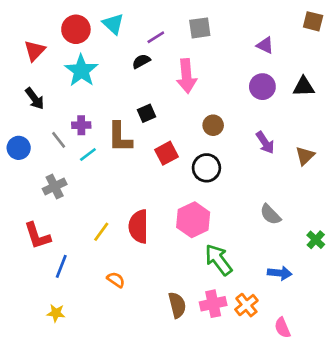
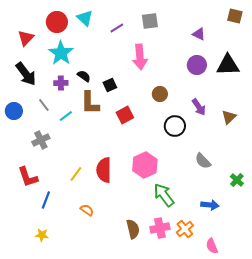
black semicircle: (141, 61) -> (84, 76), moved, turned 64
black triangle: (304, 87) -> (228, 65), size x1.4
black arrow: (35, 99) -> (26, 74), size x1.4
purple cross: (81, 125) -> (61, 83), moved
black circle: (206, 168) -> (175, 126), moved

